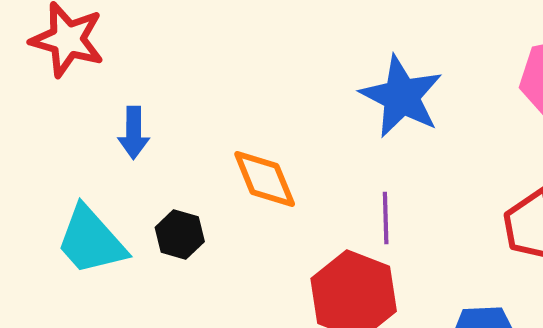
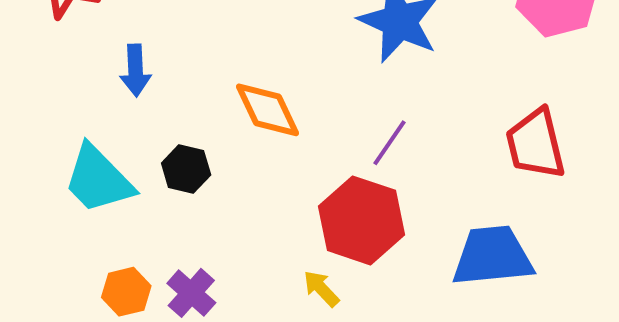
purple line: (386, 218) -> (389, 143), turned 39

